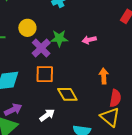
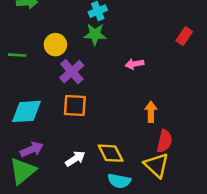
green star: (59, 38) -> (95, 34), moved
yellow diamond: (67, 94) -> (111, 153), moved

